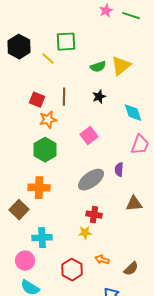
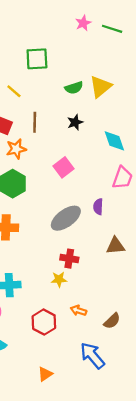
yellow line: (48, 59) -> (14, 91), moved

